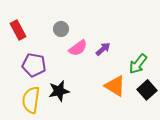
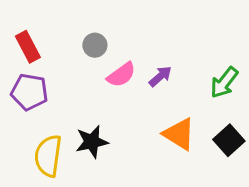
green arrow: (138, 64) -> (224, 83), moved
purple pentagon: (34, 65) -> (29, 92), moved

